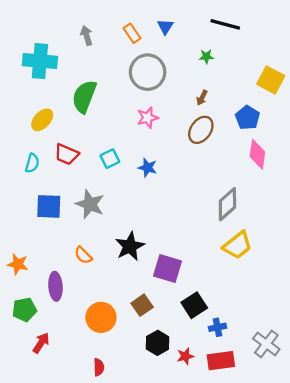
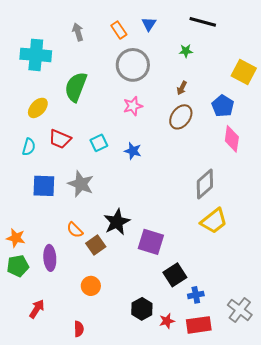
brown square: (142, 305) -> (96, 245), moved
green pentagon: (24, 310) -> (18, 266), moved
orange circle: (101, 317) -> (91, 286), size x0.7
red semicircle: (99, 367) -> (79, 329), moved

